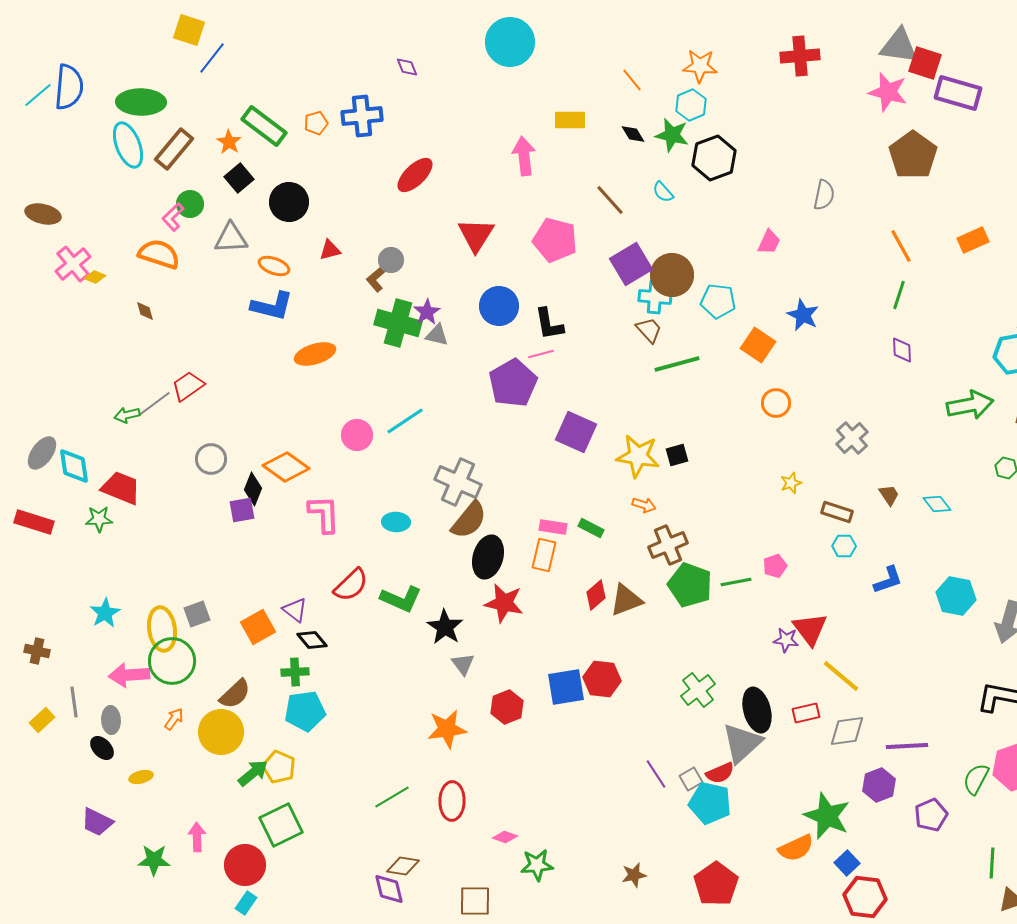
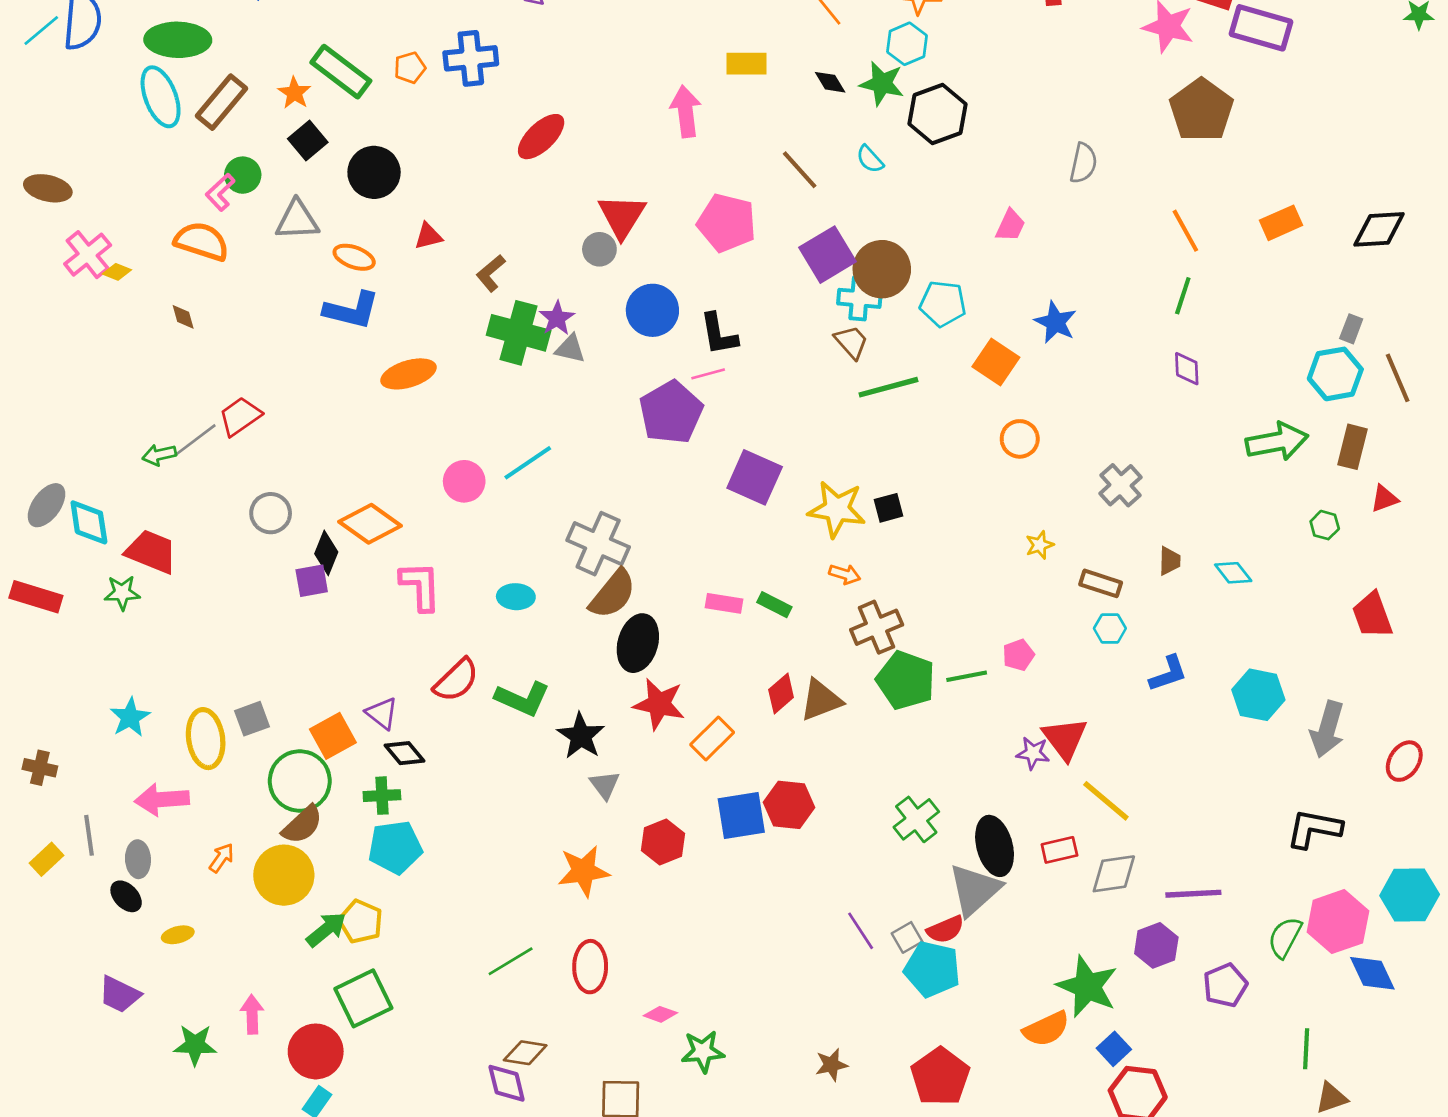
gray circle: (391, 260) -> (599, 249), moved
brown trapezoid: (889, 495) -> (1170, 561), turned 35
orange rectangle: (544, 555) -> (712, 739), moved, turned 32
green circle: (172, 661) -> (300, 781), moved

